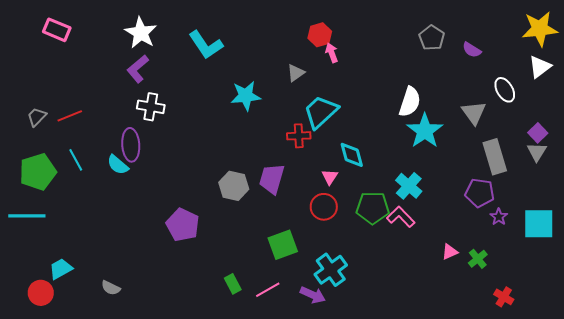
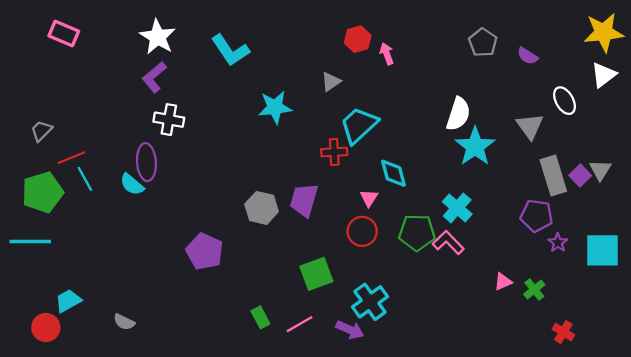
pink arrow: (332, 53) -> (387, 54), moved
red line: (70, 116) -> (72, 158), moved
purple square: (538, 133) -> (580, 175), moved

